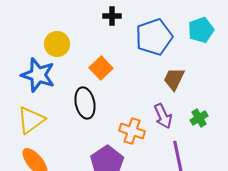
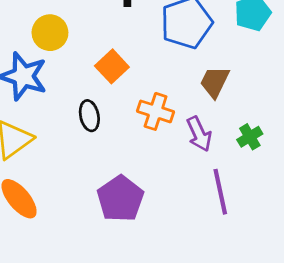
black ellipse: (85, 103) -> (89, 116), size x0.7
orange cross: (132, 131) -> (156, 111), moved

